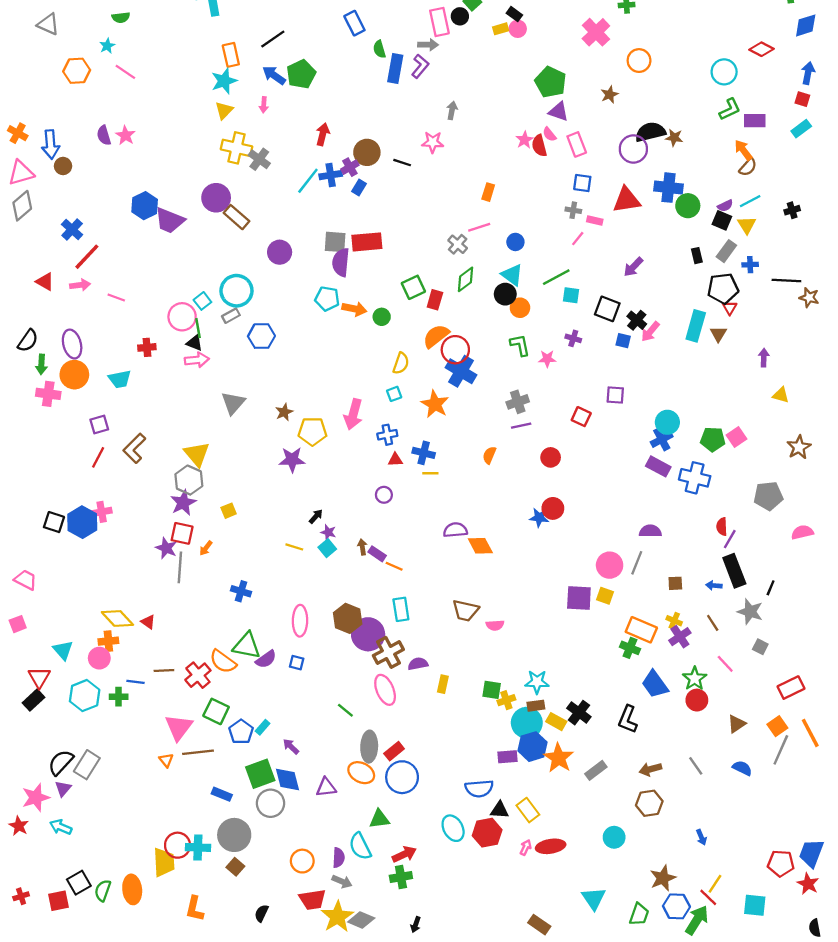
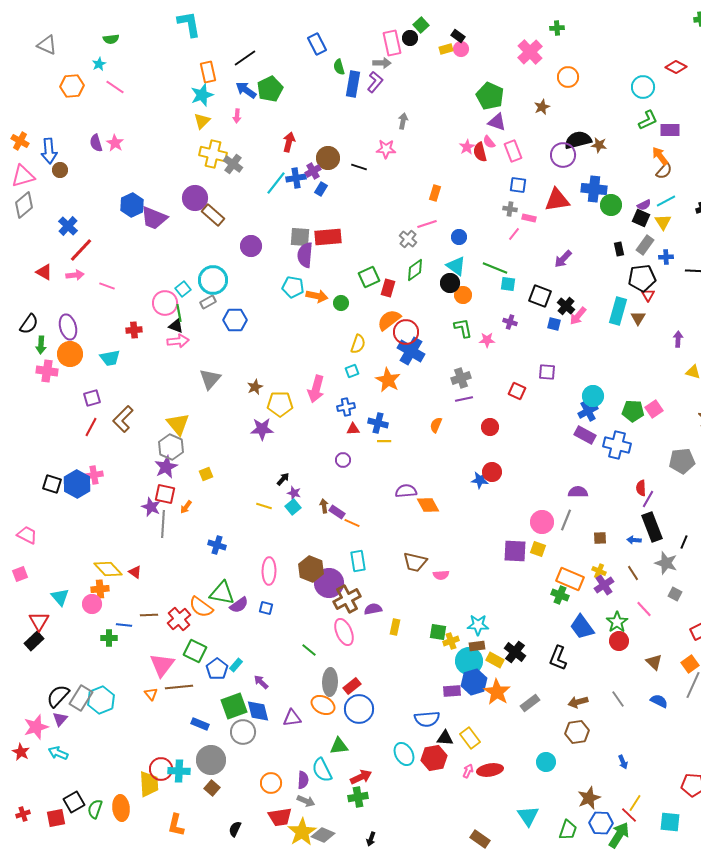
green line: (556, 277) -> (495, 268), turned 50
cyan hexagon: (85, 696) -> (101, 700), moved
brown triangle: (737, 724) -> (654, 662), turned -42

